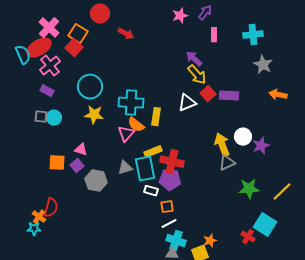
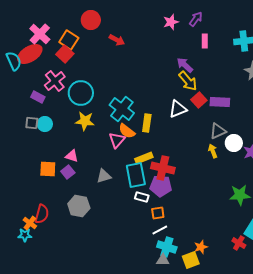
pink cross: (50, 66) -> (55, 81), moved
cyan cross: (131, 103) -> (122, 109), turned 35
yellow arrow: (222, 145) -> (213, 151), size x0.6
gray triangle: (227, 163) -> (218, 131), moved
gray triangle: (125, 168) -> (104, 176), moved
gray hexagon: (96, 181) -> (79, 206), moved

